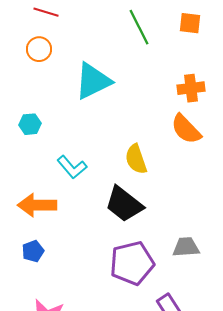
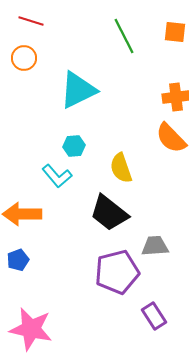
cyan hexagon: (30, 124) -> (74, 146), moved
gray trapezoid: (186, 247) -> (155, 246), moved

